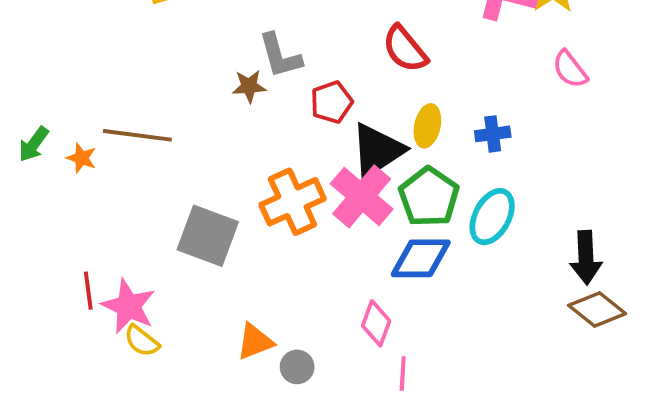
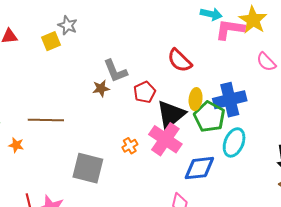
blue cross: (493, 134) -> (230, 100), size x1.8
orange star: (81, 158) -> (16, 145), moved
green pentagon: (429, 197) -> (209, 117), moved
orange cross: (292, 202) -> (130, 146), size x0.5

